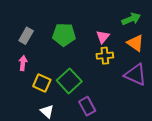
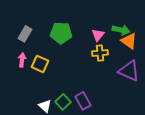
green arrow: (131, 19) -> (121, 30), moved, turned 36
green square: (69, 81) -> (63, 102), moved, size x0.7
yellow square: (42, 83) -> (40, 64), moved

